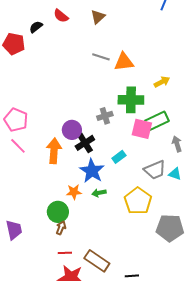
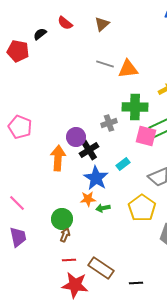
pink line: (18, 146) -> (17, 203), moved
orange star: (74, 192) -> (88, 199), moved
green arrow: (99, 193) -> (103, 208), moved

